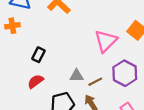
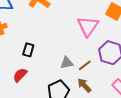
red semicircle: (36, 81) -> (20, 75), moved

